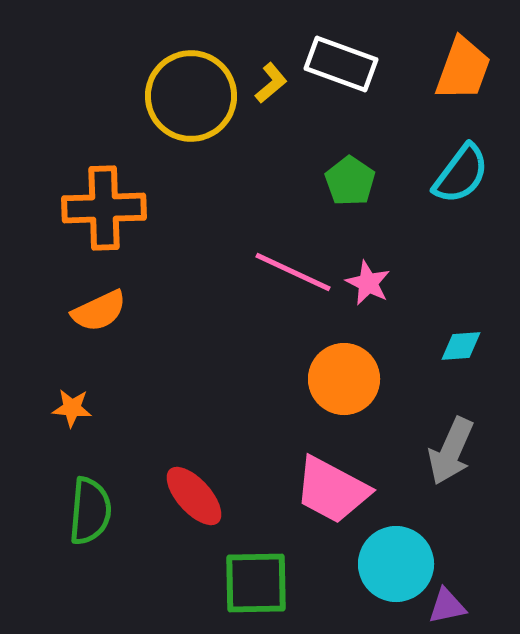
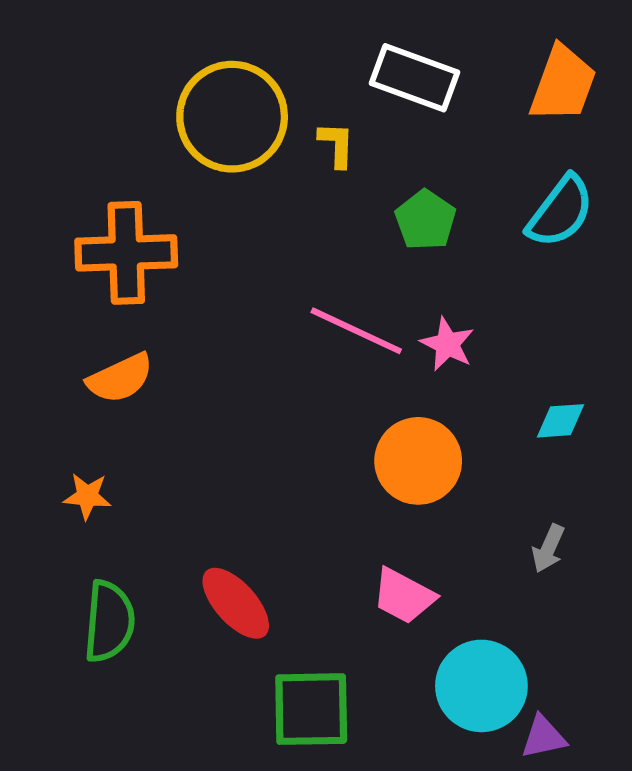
yellow L-shape: (271, 83) -> (337, 145), moved, turned -48
gray arrow: (451, 451) -> (548, 548), size x0.6
pink trapezoid: (332, 490) -> (404, 596), size x0.7

